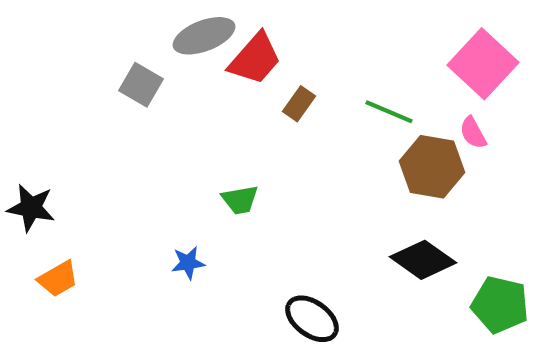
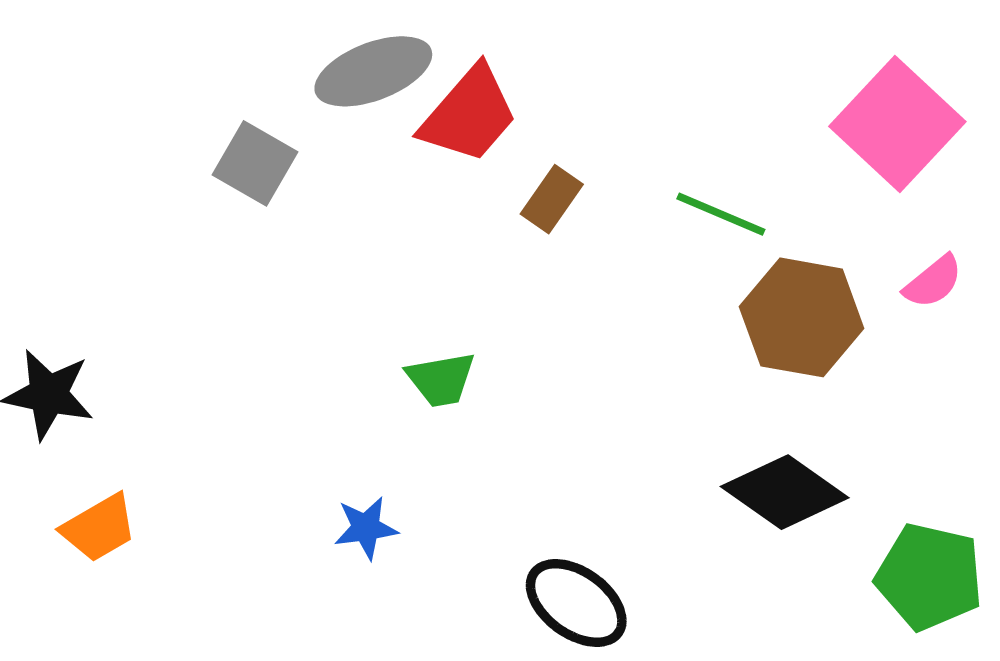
pink semicircle: (473, 133) -> (933, 282), moved, turned -100
blue star: (188, 263) -> (366, 528), moved

